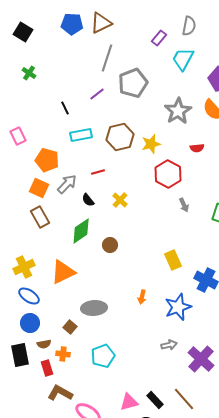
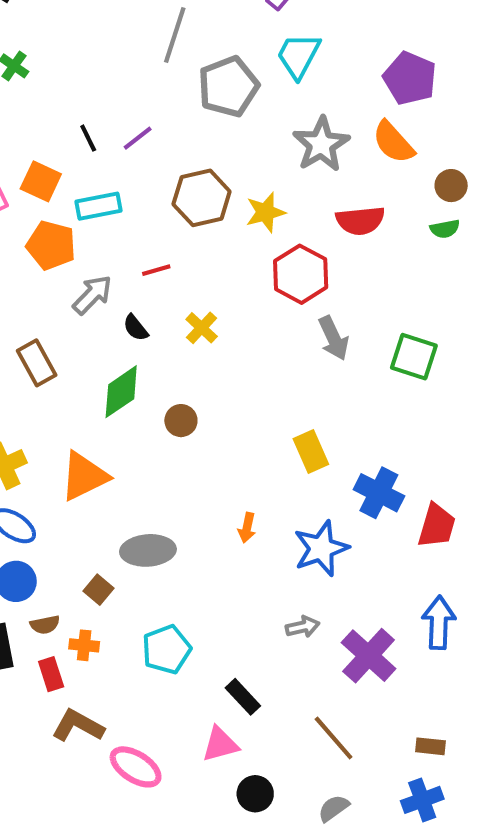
cyan trapezoid: (183, 59) -> (298, 56), moved
purple line: (97, 94) -> (138, 138), moved
cyan rectangle: (81, 135) -> (98, 206), moved
red semicircle: (197, 148) -> (360, 221), size x1.6
orange square: (39, 188) -> (41, 181), moved
gray arrow: (184, 205) -> (334, 338), size x1.5
black rectangle: (155, 400) -> (243, 697), moved

